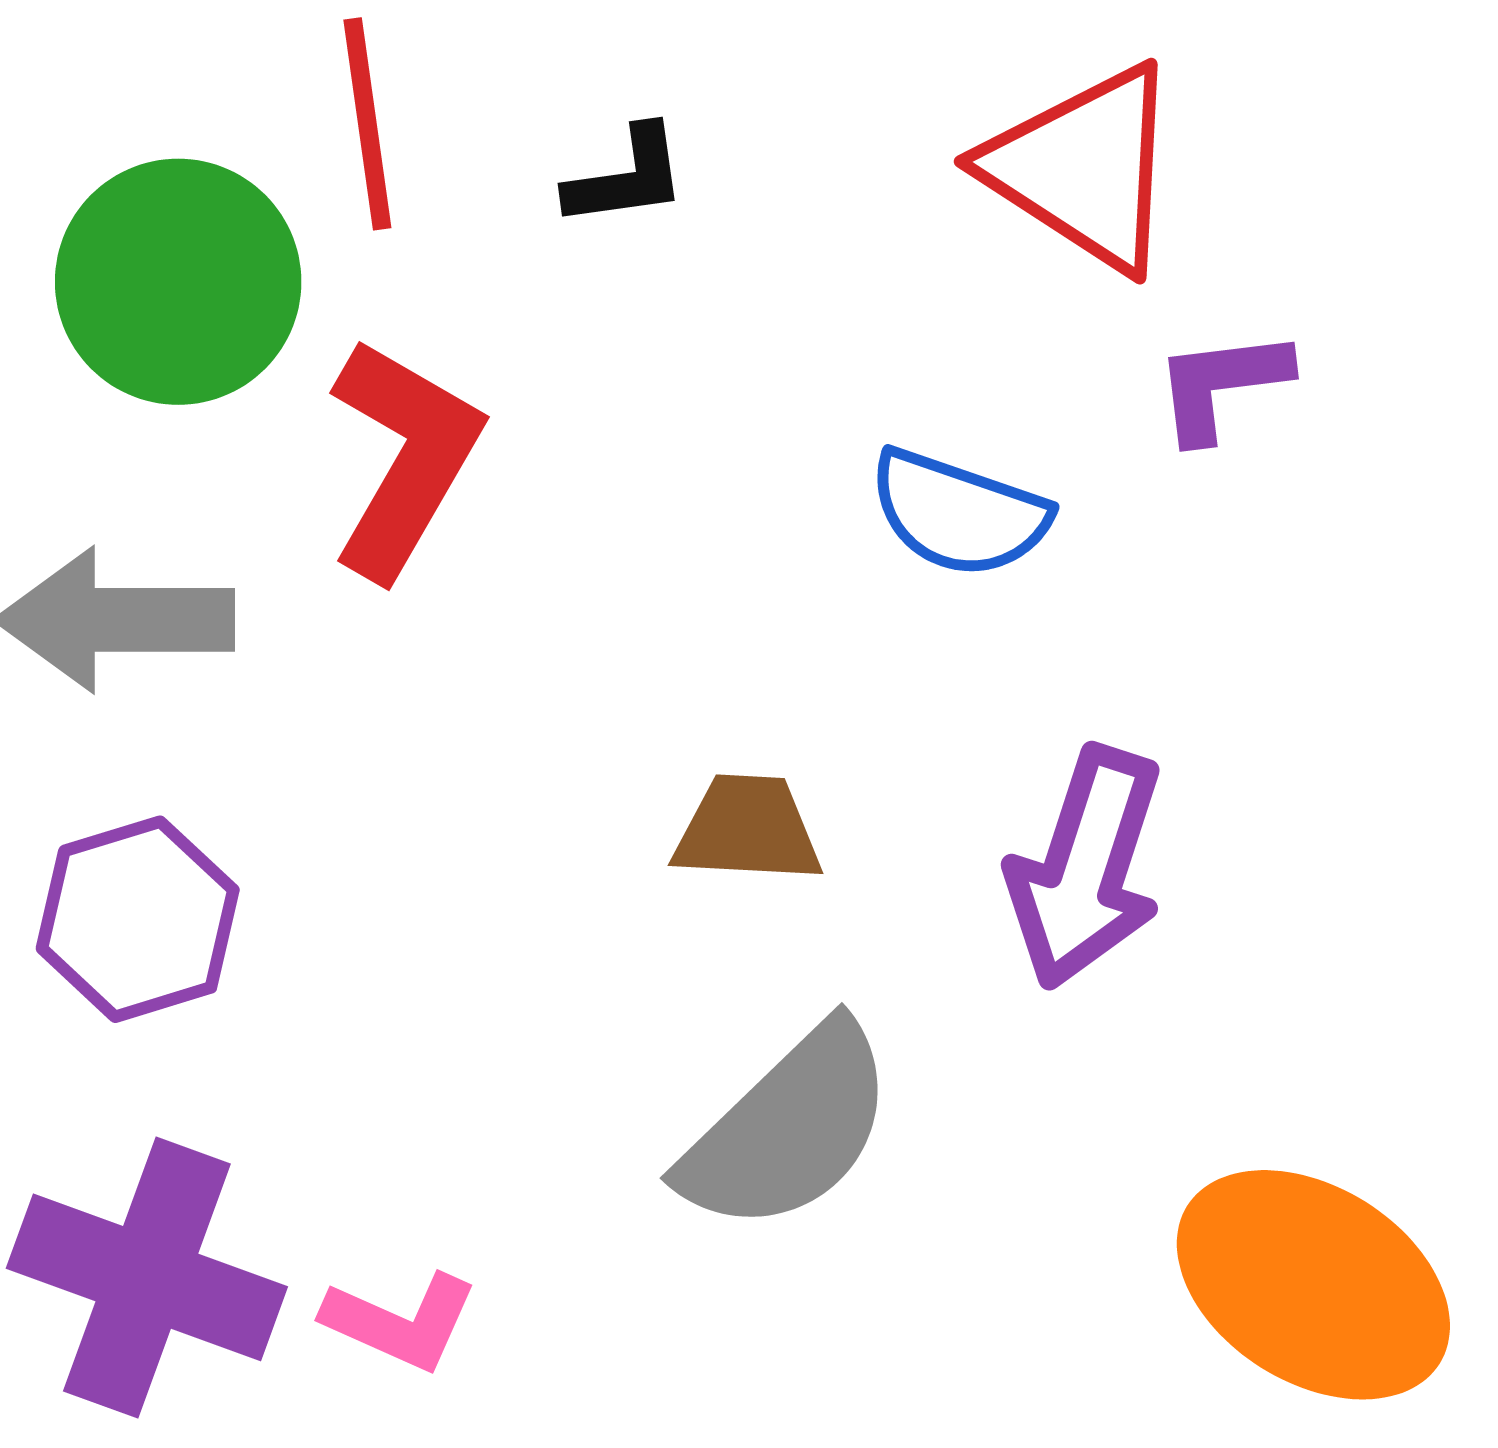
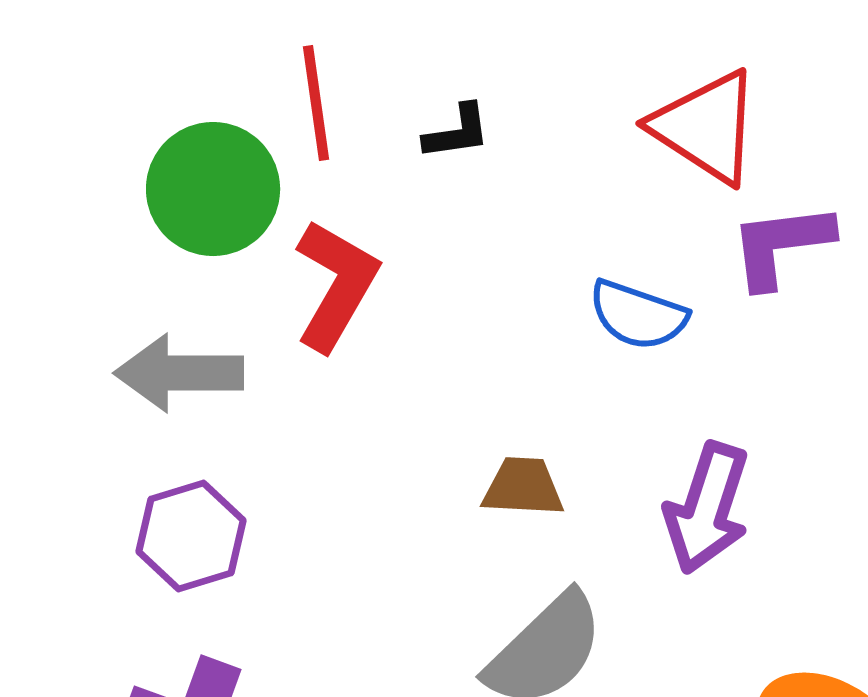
purple L-shape: (1222, 385) -> (781, 245), size x1.4

